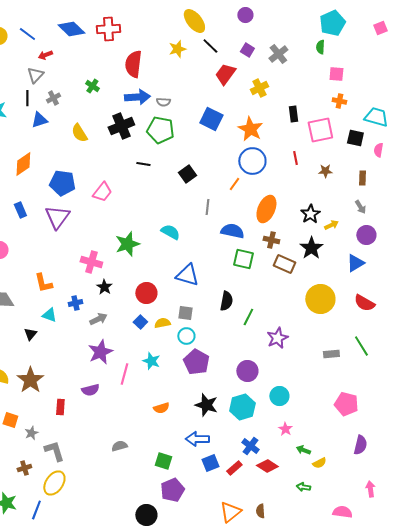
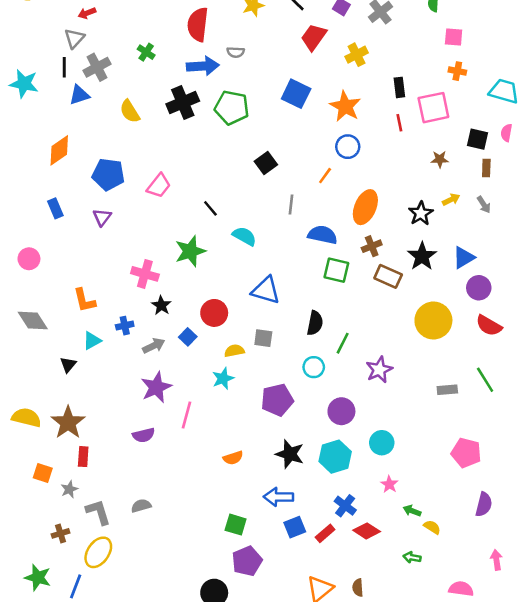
gray cross: (53, 98) -> (97, 67), size x1.5
gray semicircle: (163, 102) -> (236, 52), moved
black square: (355, 138) -> (477, 139), moved
red line: (295, 158) -> (399, 123), moved
blue circle: (252, 161) -> (348, 147), size x0.7
black line: (143, 164) -> (210, 208), moved, turned 40
purple triangle: (57, 217) -> (102, 217), size x0.6
yellow arrow: (331, 225) -> (451, 200), moved
purple circle: (366, 235) -> (479, 288), moved
brown cross: (271, 240) -> (372, 246), turned -35
blue triangle: (355, 263) -> (464, 258), moved
cyan triangle: (49, 315) -> (92, 341), turned -49
blue square: (140, 322) -> (188, 337), moved
cyan circle: (186, 336) -> (314, 367), moved
cyan star: (151, 361) -> (223, 378), moved, turned 30
purple pentagon: (196, 362) -> (277, 400), turned 30
red rectangle: (60, 407) -> (83, 457), moved
gray semicircle: (119, 446) -> (141, 506), moved
yellow semicircle: (319, 463) -> (432, 527), turned -120

